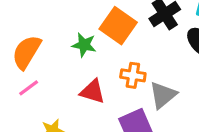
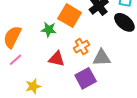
orange cross: (133, 75) -> (82, 47), turned -35
gray triangle: (163, 95) -> (102, 58), turned 42

